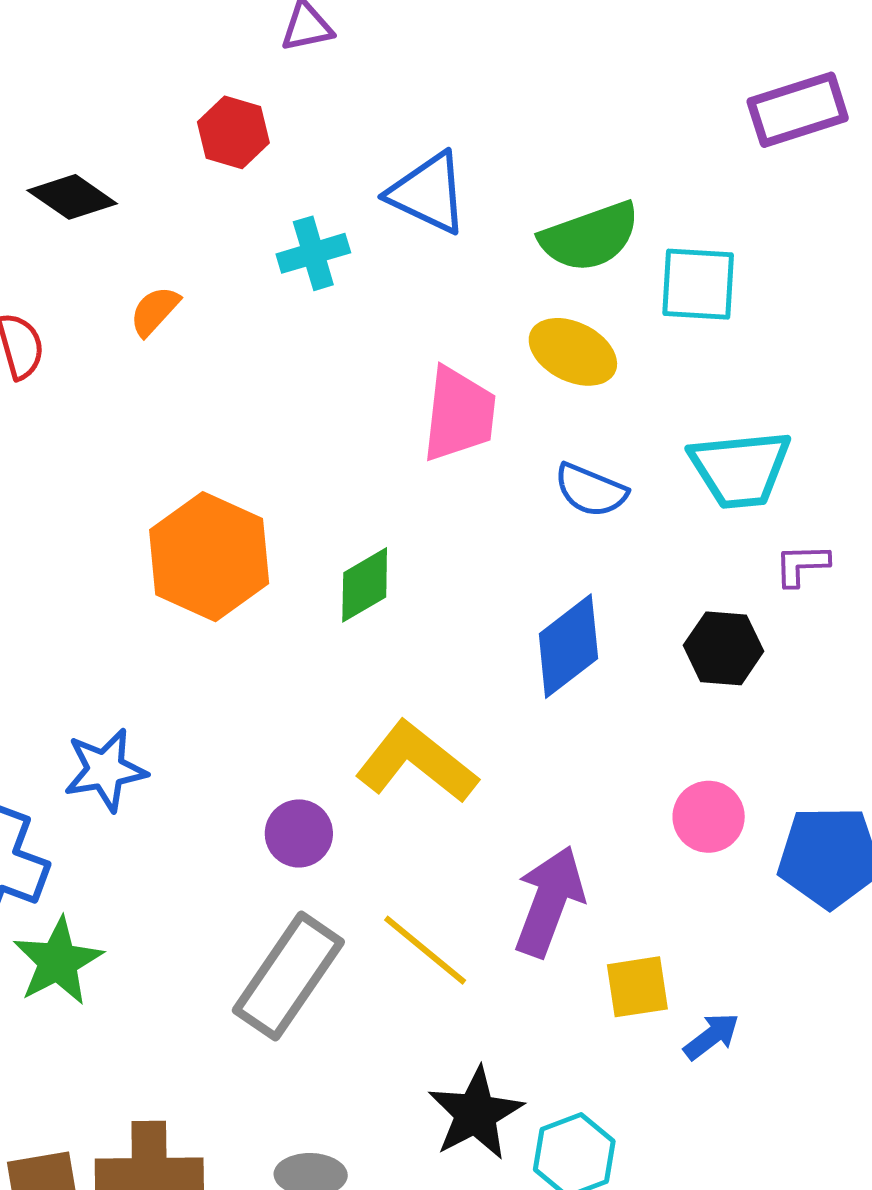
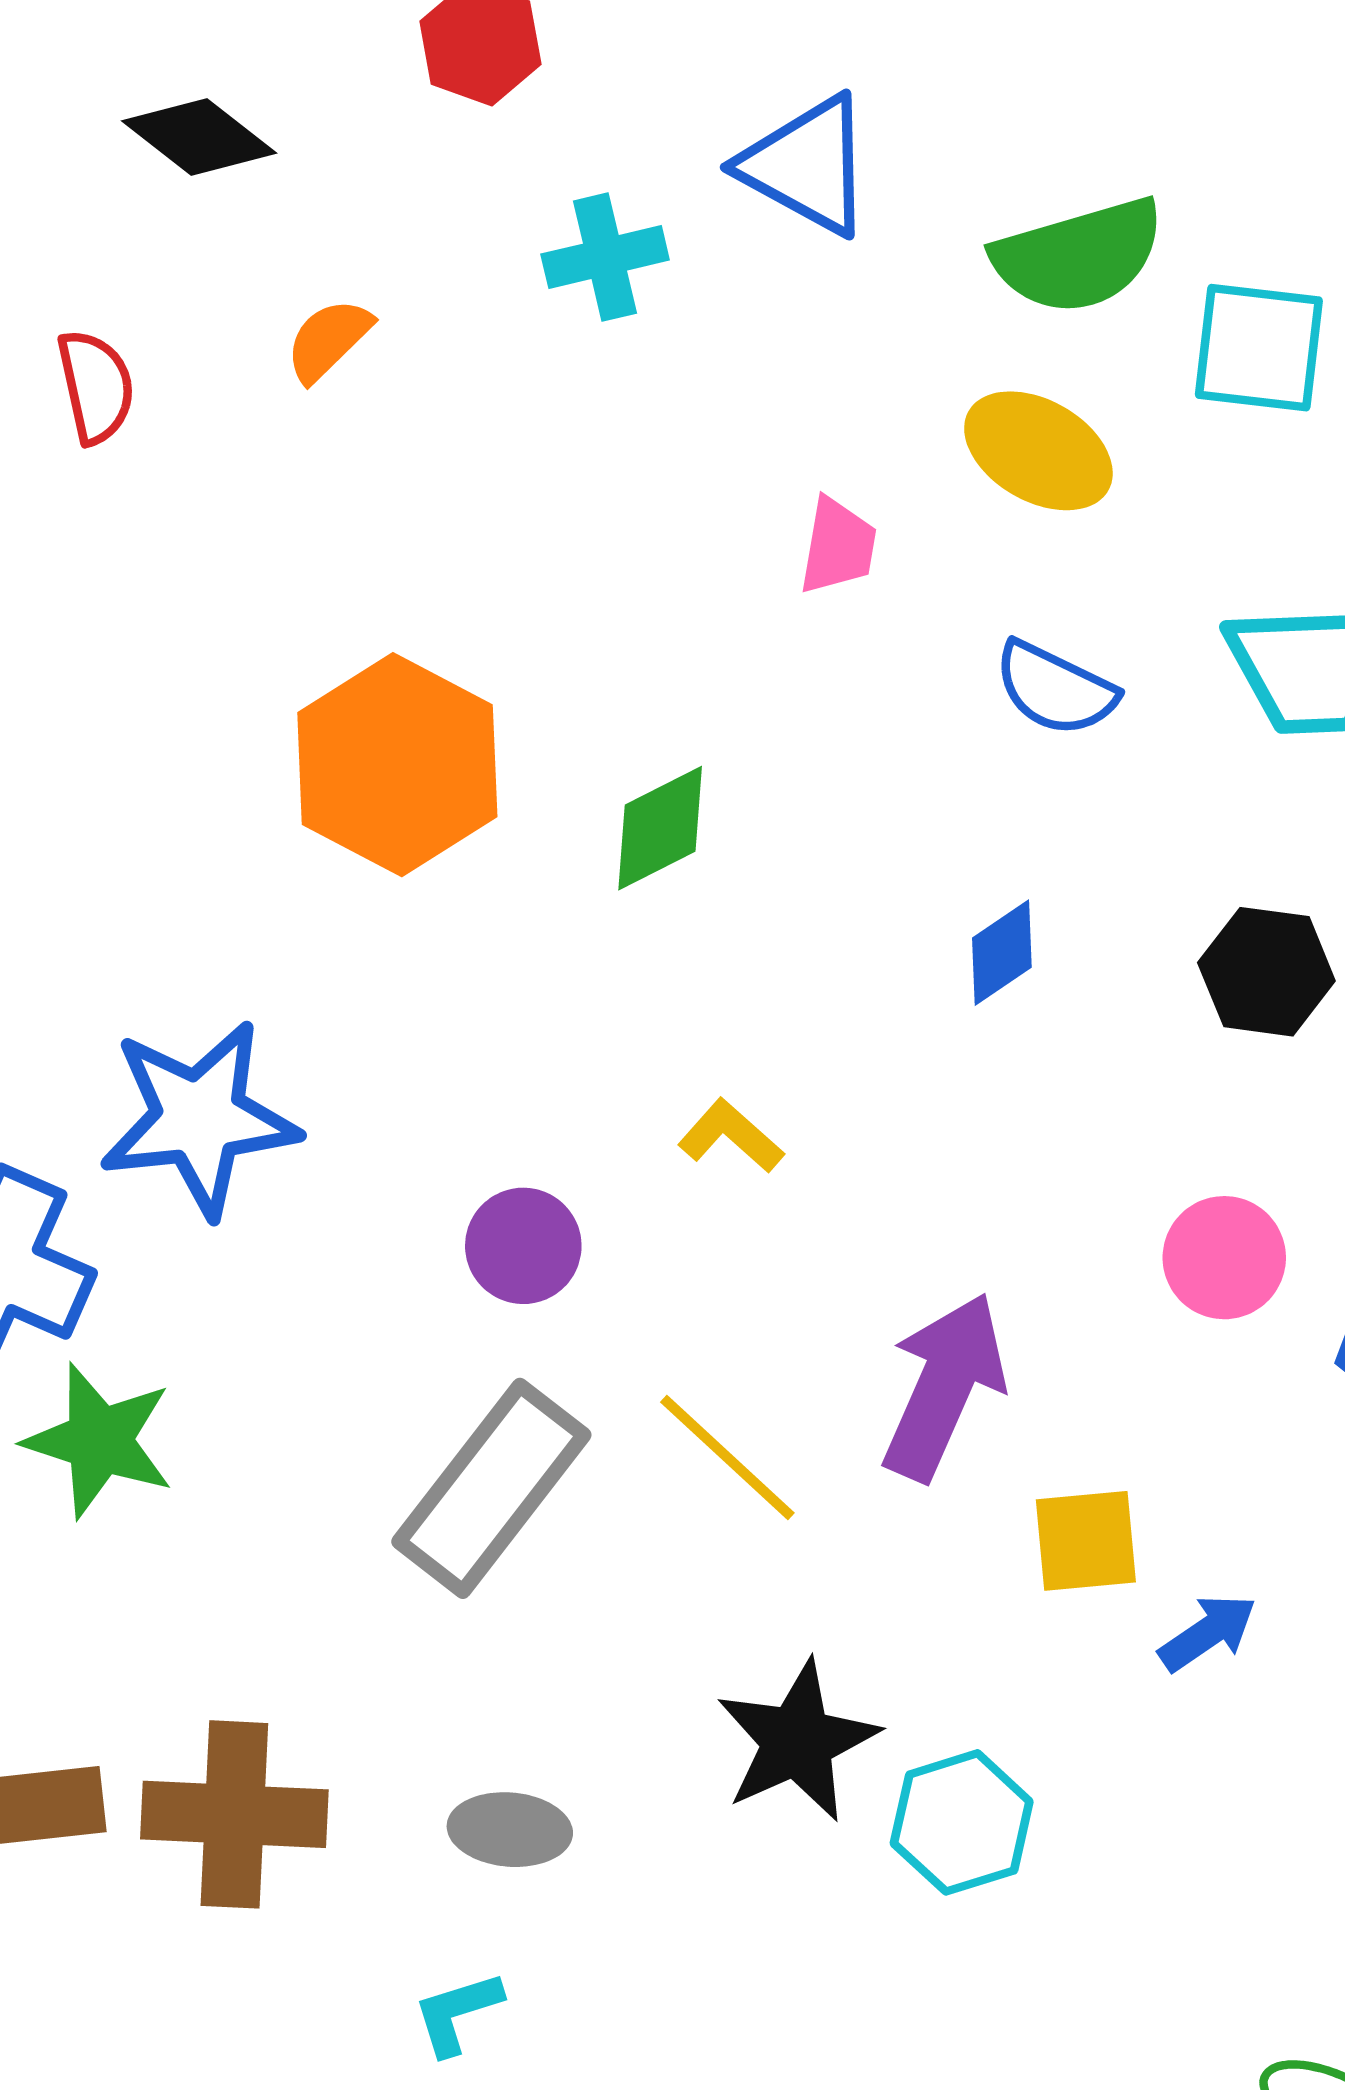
pink trapezoid: (459, 414) -> (838, 546), size x0.6
blue diamond: (568, 646) -> (1002, 953), size x0.6
yellow L-shape: (416, 762) -> (731, 1136), size x0.5
blue star: (105, 770) -> (199, 1118), size x1.4
green star: (58, 961) -> (99, 1441), turned -30

